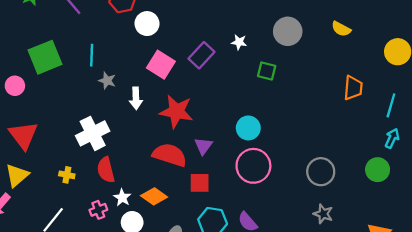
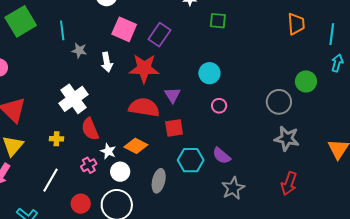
purple rectangle: (201, 55) -> (160, 35), moved
green square: (45, 57) -> (21, 21), moved
pink circle: (253, 166) -> (219, 106), size x0.5
green circle: (378, 170) -> (306, 81), moved
gray star: (323, 214) -> (287, 138), size x1.4

